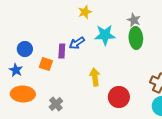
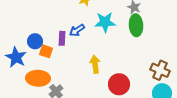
blue circle: (25, 49) -> (35, 41), moved
blue star: (16, 70) -> (16, 57), size x1.5
orange ellipse: (23, 94) -> (38, 78), moved

